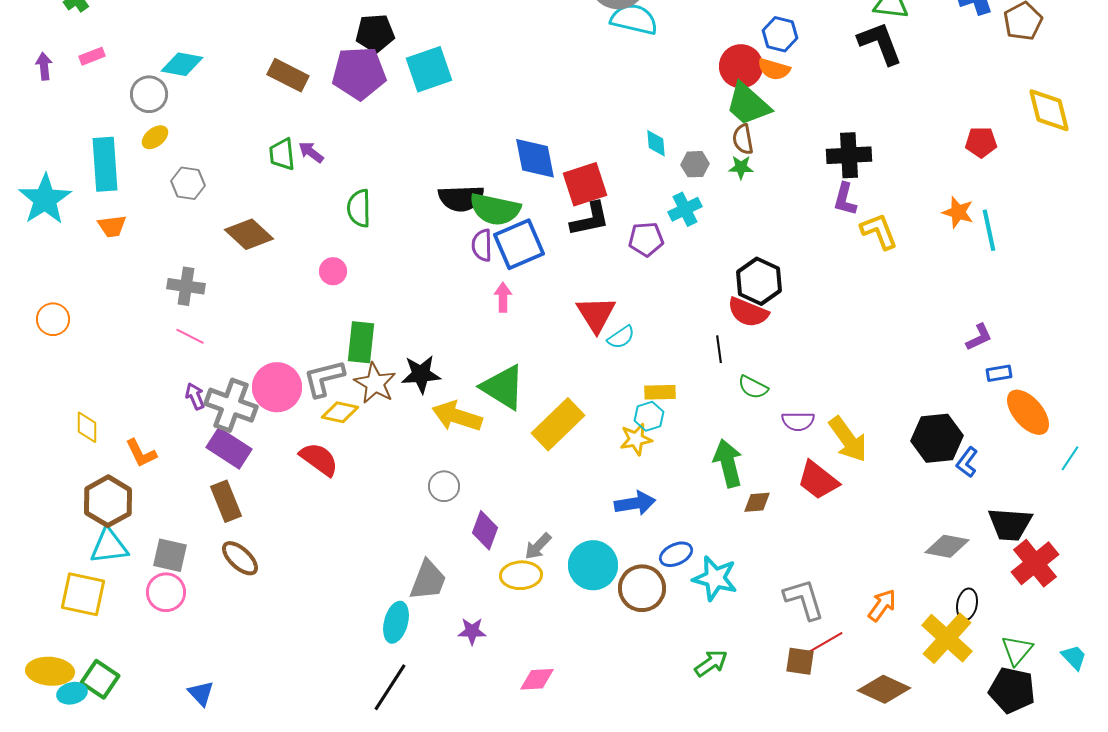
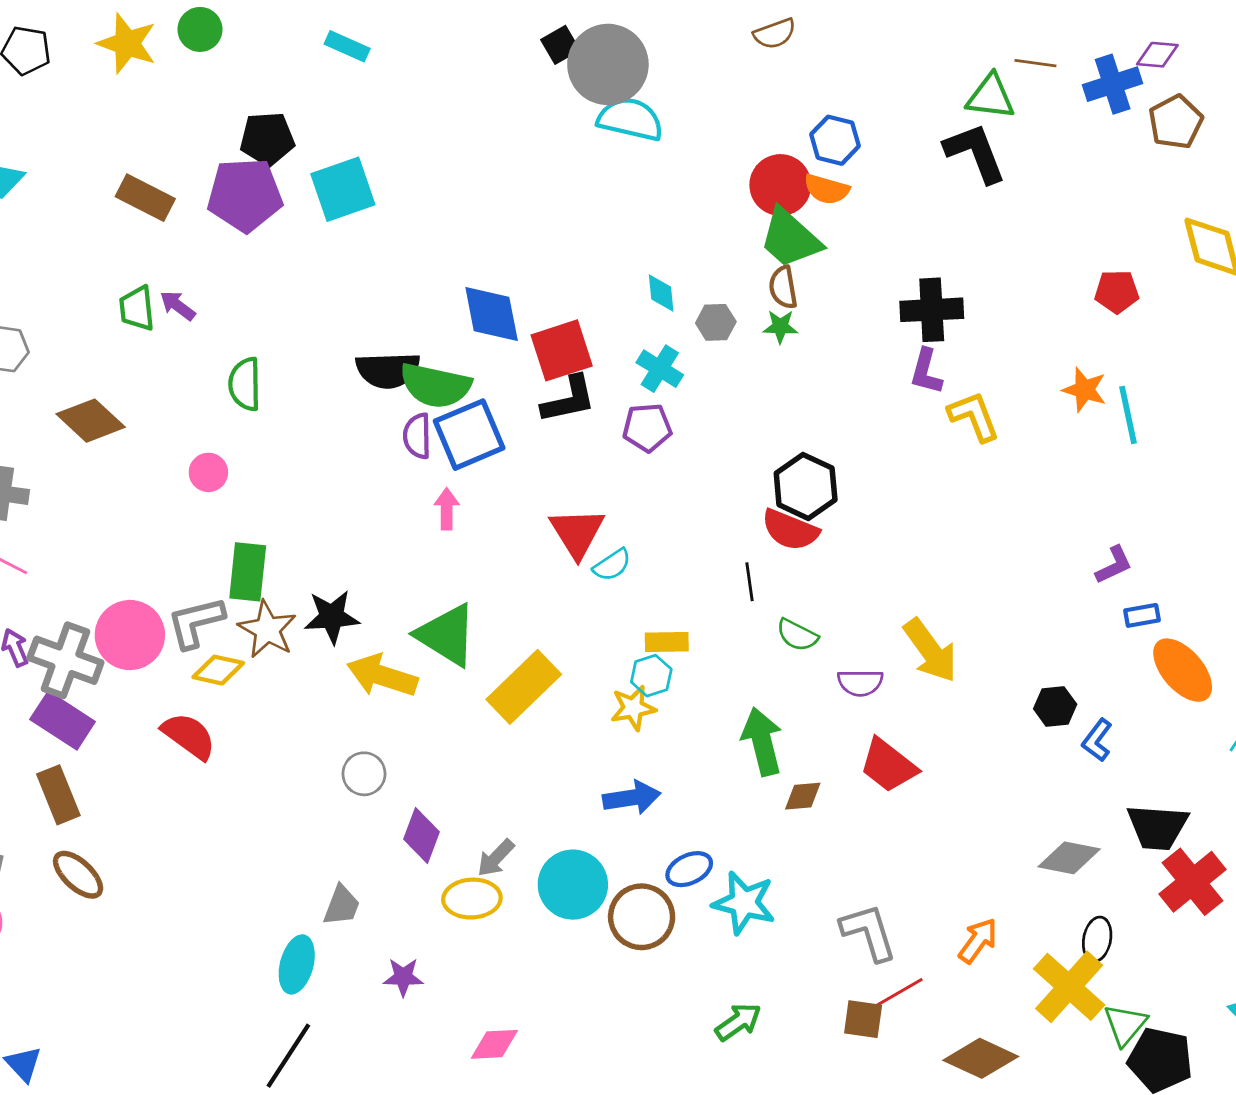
cyan cross: (685, 209) -> (660, 369), moved, turned -32
black hexagon: (937, 438) -> (1055, 707), size x0.6
yellow arrow: (848, 439) -> (930, 650), moved
gray trapezoid: (428, 580) -> (342, 906), size x0.7
green triangle: (1017, 650) -> (1125, 1025), moved

